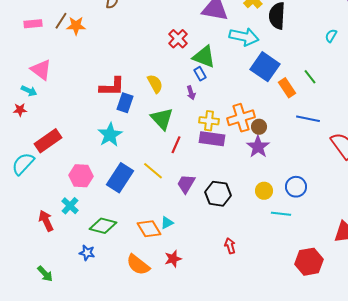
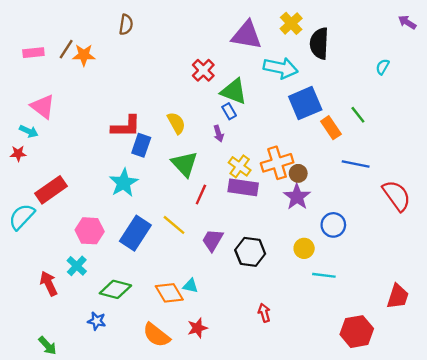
blue square: (265, 67) -> (305, 103), turned 32
yellow cross: (209, 121) -> (240, 166), turned 30
blue circle: (296, 187) -> (333, 225), moved
cyan triangle: (167, 223) -> (190, 286), turned 40

